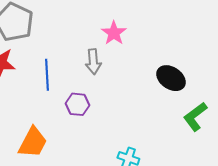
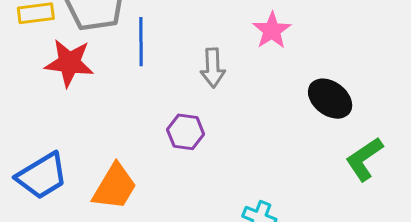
pink star: (114, 33) -> (272, 30), moved
blue line: (47, 75) -> (141, 42), moved

